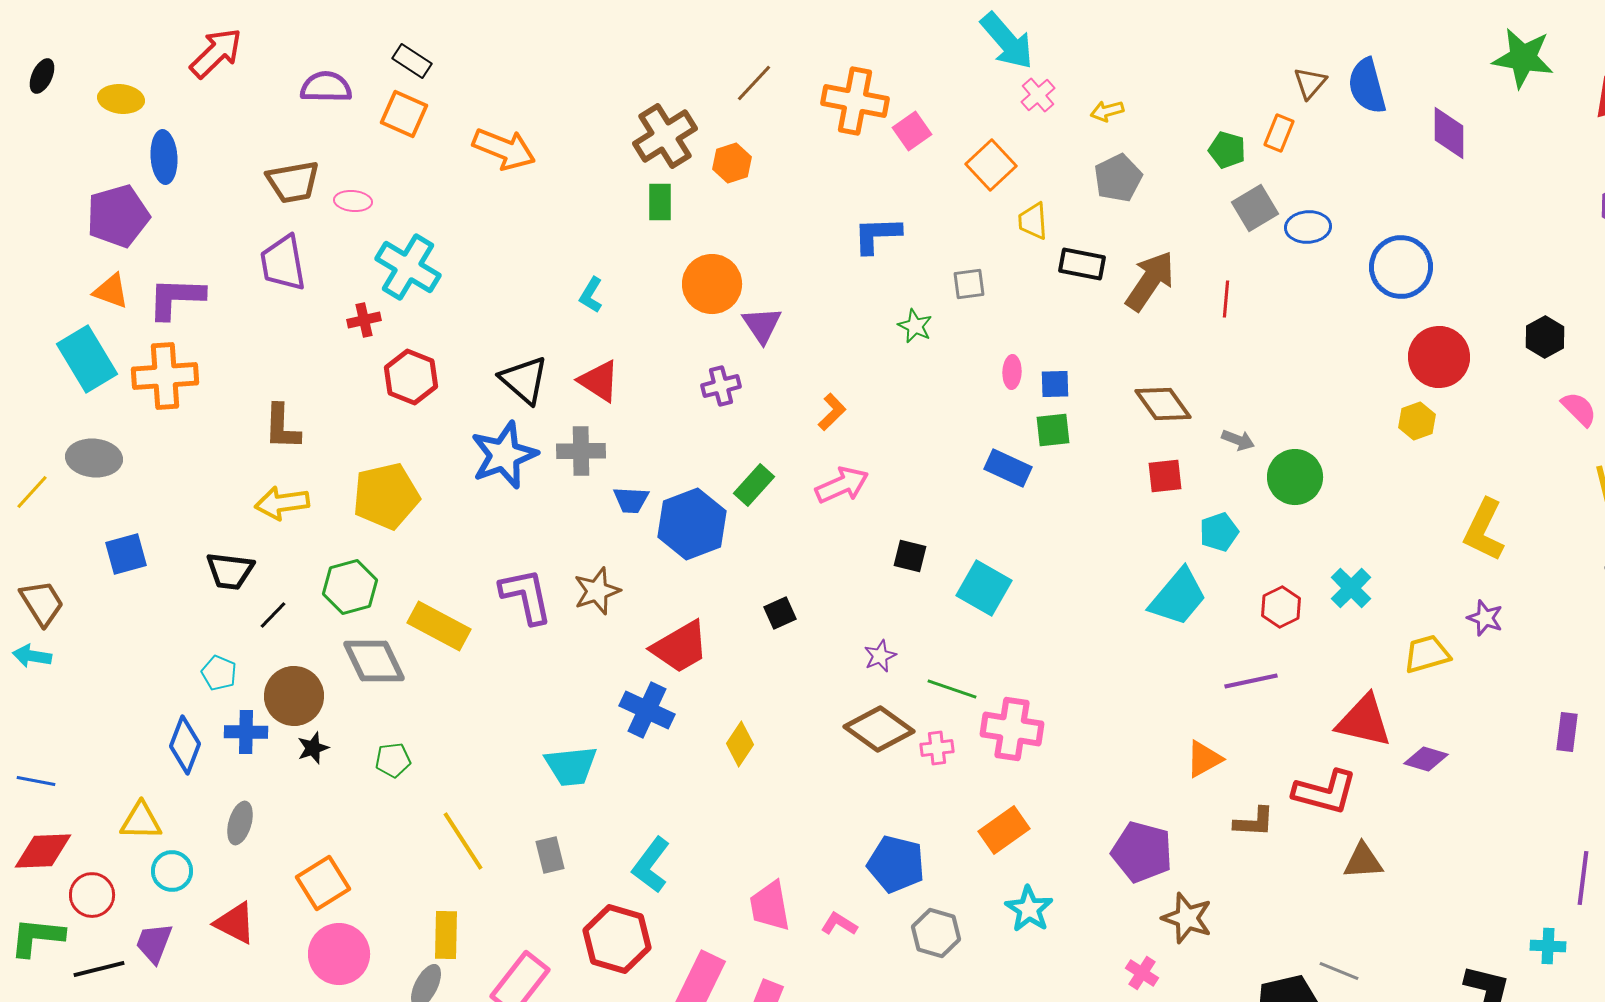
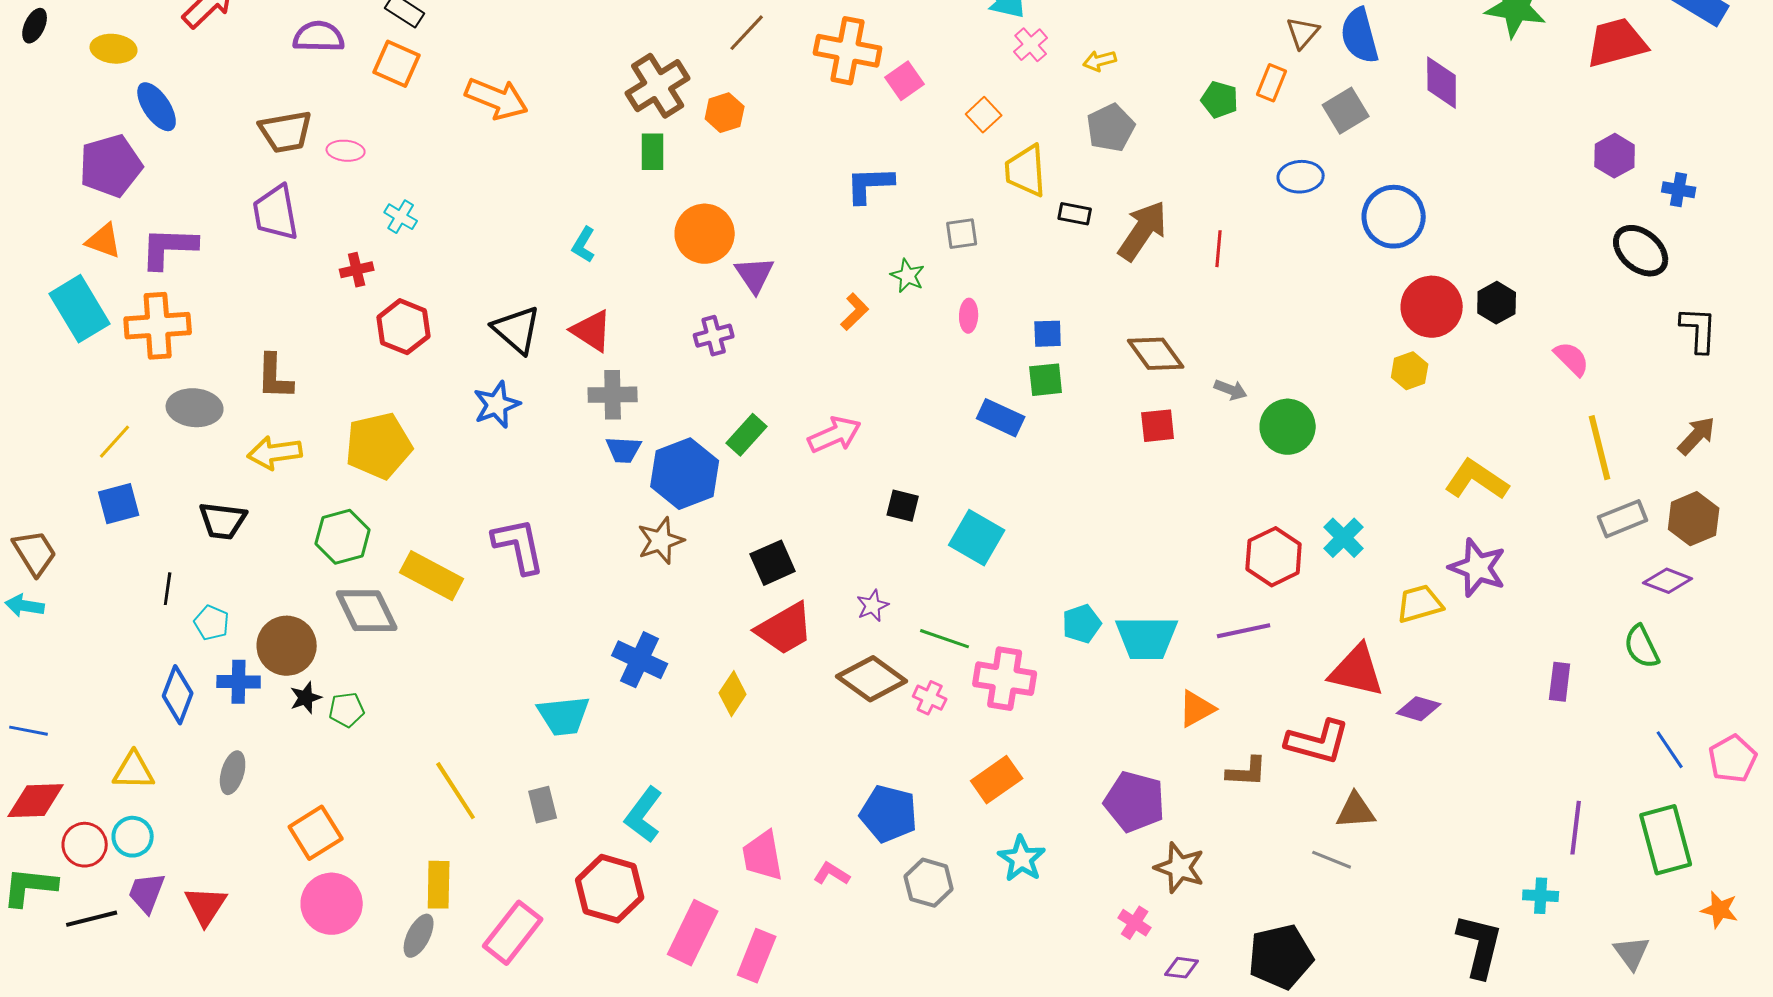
blue ellipse: (164, 157) -> (157, 107), turned -30
orange square: (991, 165) -> (984, 115), size x0.7
gray square: (1255, 208) -> (1346, 111), moved
yellow trapezoid: (1033, 221) -> (1026, 171), size x1.4
black rectangle: (1082, 264) -> (1075, 214), size x0.7
cyan cross: (408, 267) -> (401, 217), size x0.5
black hexagon: (1545, 337) -> (1497, 303), moved
pink ellipse: (1012, 372) -> (969, 316), moved
orange L-shape: (832, 412) -> (855, 312), moved
gray cross: (581, 451) -> (613, 395), moved
blue star: (504, 455) -> (497, 405), size x0.7
gray ellipse: (94, 458) -> (195, 408), moved
yellow line: (32, 492) -> (115, 442), moved
yellow L-shape: (1484, 530) -> (1477, 480), turned 98
cyan pentagon: (1219, 532) -> (1082, 624), moved
brown star: (597, 591) -> (661, 541), moved
cyan trapezoid: (1178, 597) -> (1147, 638), moved, turned 50
red hexagon: (1281, 607) -> (1274, 557), size x1.4
black square: (780, 613) -> (773, 563), size x1.4
black line: (273, 615) -> (168, 589), moved, turned -36
purple star: (1485, 618) -> (1478, 568), size x1.6
red trapezoid: (680, 647) -> (785, 629), moved
pink cross: (937, 748) -> (930, 698), turned 32
green pentagon: (393, 760) -> (347, 710), moved
cyan circle: (172, 871) -> (133, 837), moved
red triangle: (235, 923) -> (206, 906), moved, turned 36
gray line: (1339, 971) -> (1332, 860), moved

